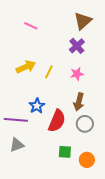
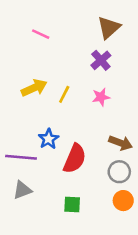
brown arrow: (79, 102) -> (121, 143), moved, turned -84
gray circle: (85, 124) -> (119, 172), moved
green square: (65, 152) -> (72, 204), moved
orange circle: (87, 160) -> (123, 201), moved

